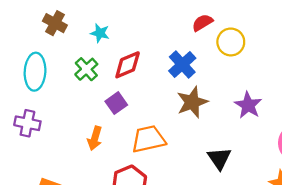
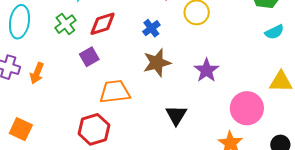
blue cross: (182, 64) -> (151, 28), size x0.7
orange arrow: (95, 138) -> (37, 73), moved

